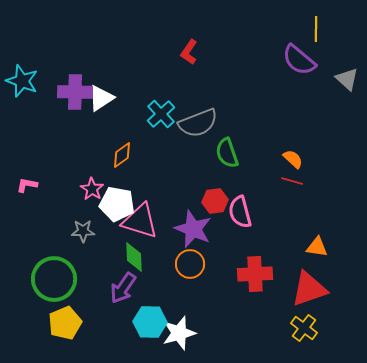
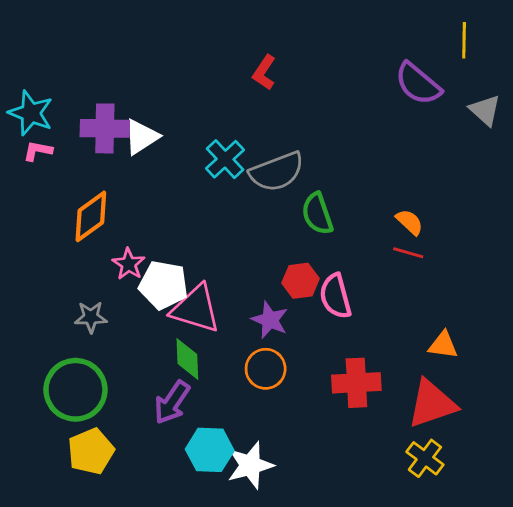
yellow line: (316, 29) -> (464, 40), moved
orange diamond: (122, 155) -> (91, 216), moved, size x1.4
pink L-shape: (27, 185) -> (38, 151), moved
purple star: (193, 229) -> (270, 320), size x0.7
gray star: (83, 231) -> (91, 317), moved

